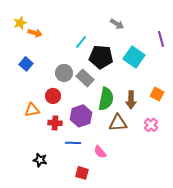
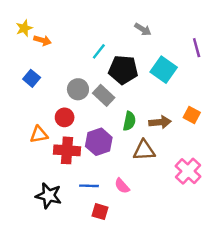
green semicircle: (106, 99) -> (129, 121), size x0.7
brown arrow: (131, 100) -> (160, 122), turned -96
red cross: (55, 123) -> (67, 150), size x1.5
pink cross: (151, 125) -> (188, 171), moved, size x1.5
blue line: (73, 143) -> (89, 186), moved
black star: (40, 160) -> (49, 196), size x1.5

